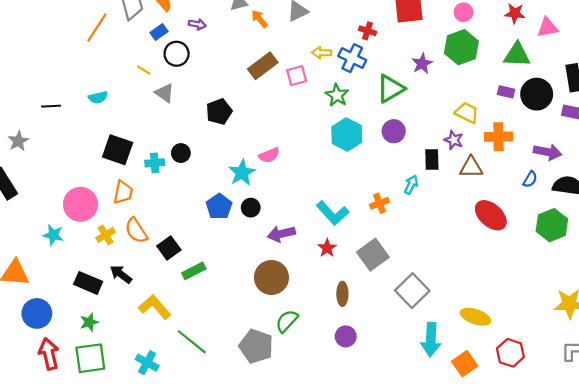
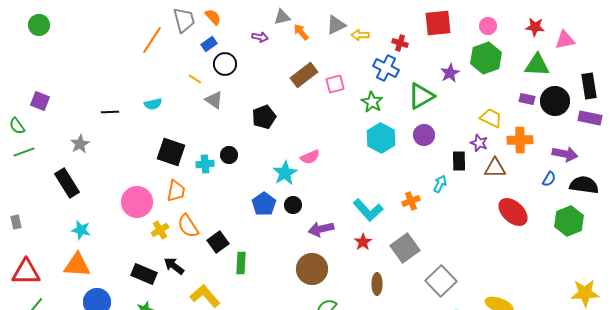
purple arrow: (197, 24) -> (260, 37), moved
yellow arrow: (322, 53) -> (360, 35), moved
cyan star: (53, 235) -> (81, 230), moved
green rectangle: (194, 271) -> (241, 263), turned -60

